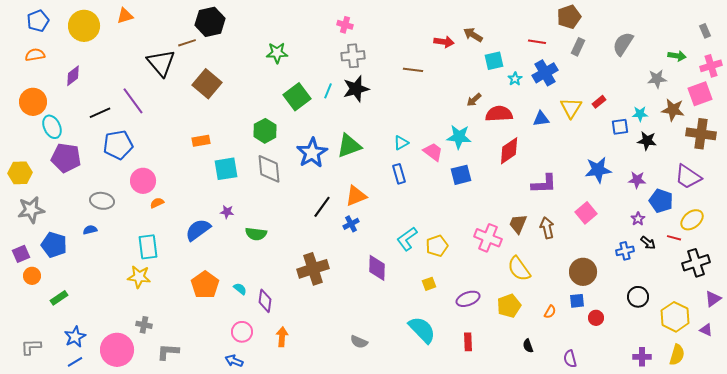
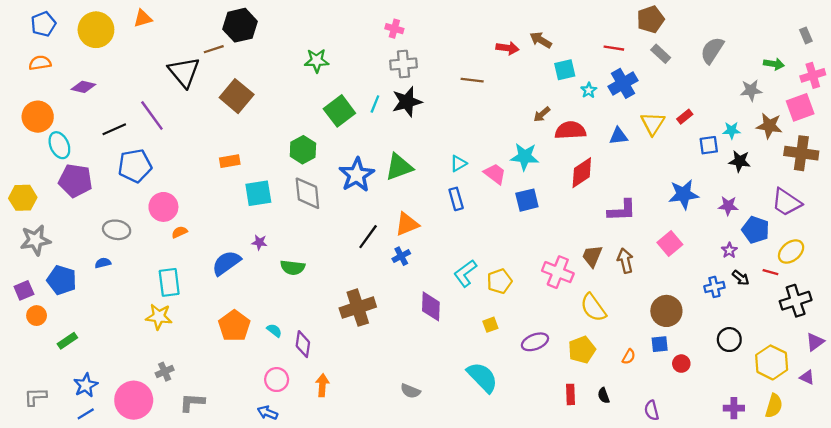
gray rectangle: (578, 47) -> (661, 54), turned -72
purple diamond: (73, 76) -> (83, 87), turned 50
gray cross: (144, 325) -> (165, 372), turned -35
red rectangle: (468, 342) -> (570, 394), moved

